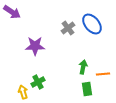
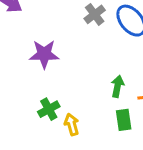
gray cross: (68, 28) -> (95, 14), moved
yellow arrow: (23, 92) -> (72, 124), moved

